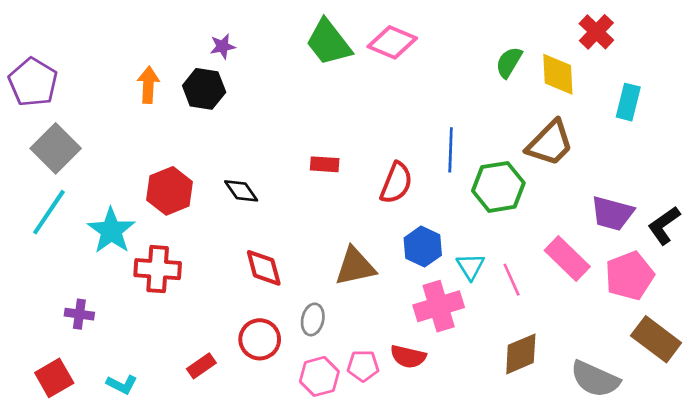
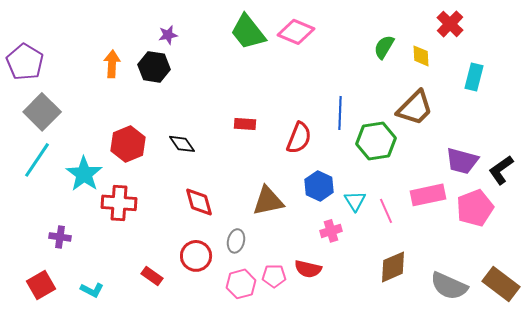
yellow diamond: (558, 74) -> (421, 56), size x0.7
pink rectangle: (567, 258) -> (428, 195), turned -56
pink cross: (439, 306) -> (331, 231), size x0.6
brown rectangle: (656, 339) -> (501, 284), moved
red rectangle: (201, 366) -> (152, 276), turned 70

